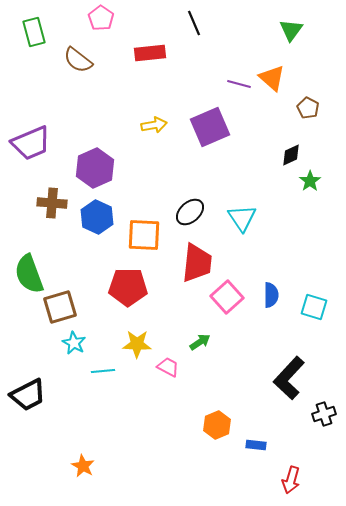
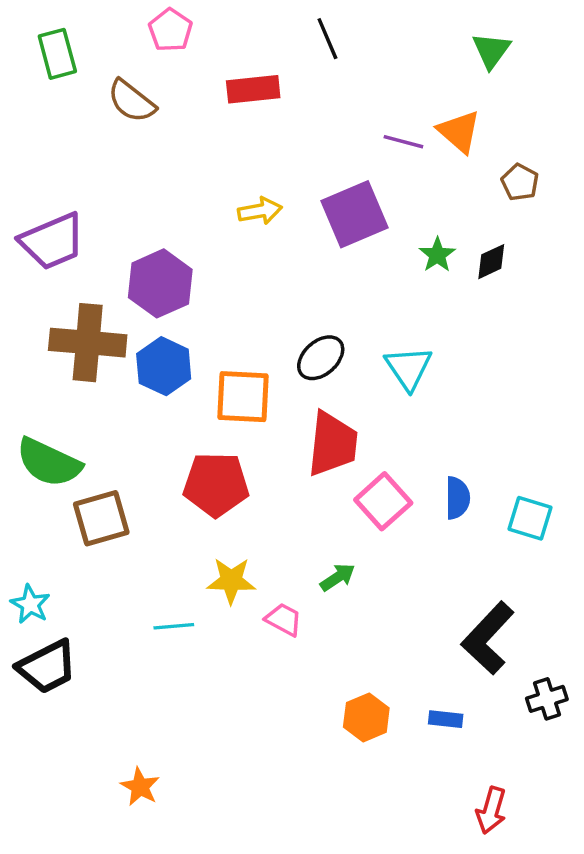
green star: (310, 181) -> (437, 255), moved
brown cross: (52, 203) -> (88, 343), size x1.5
green semicircle: (29, 274) -> (49, 462), turned -45
cyan star: (74, 343) -> (30, 604), moved
blue rectangle: (256, 445) -> (446, 719), moved

